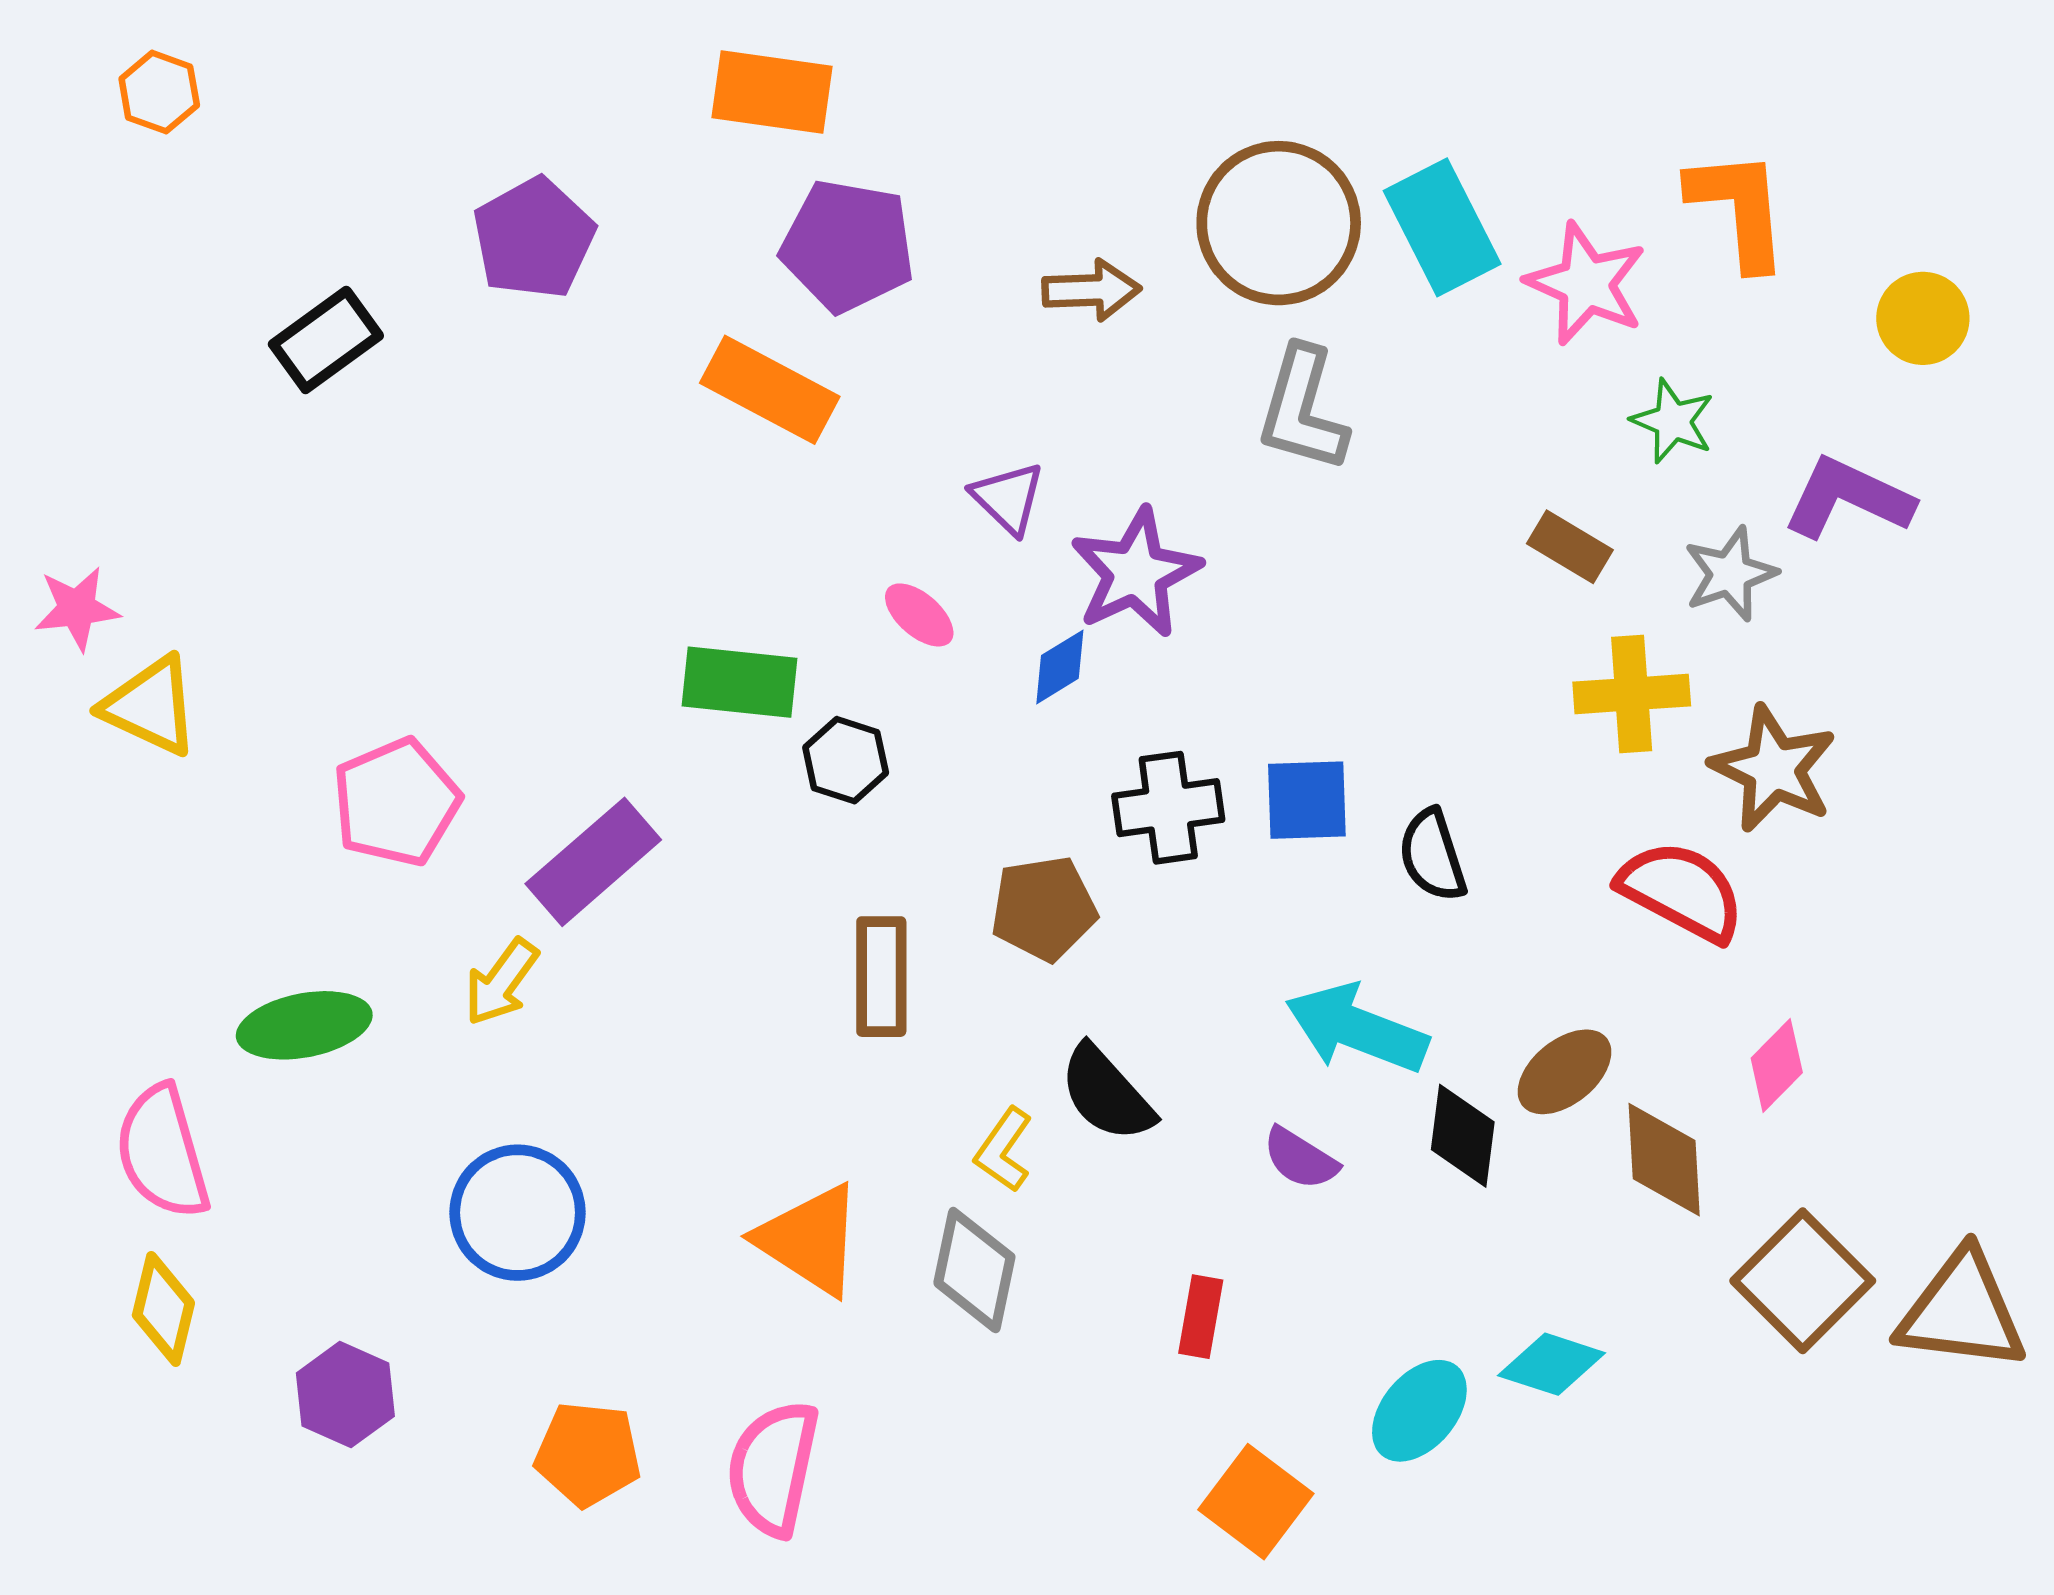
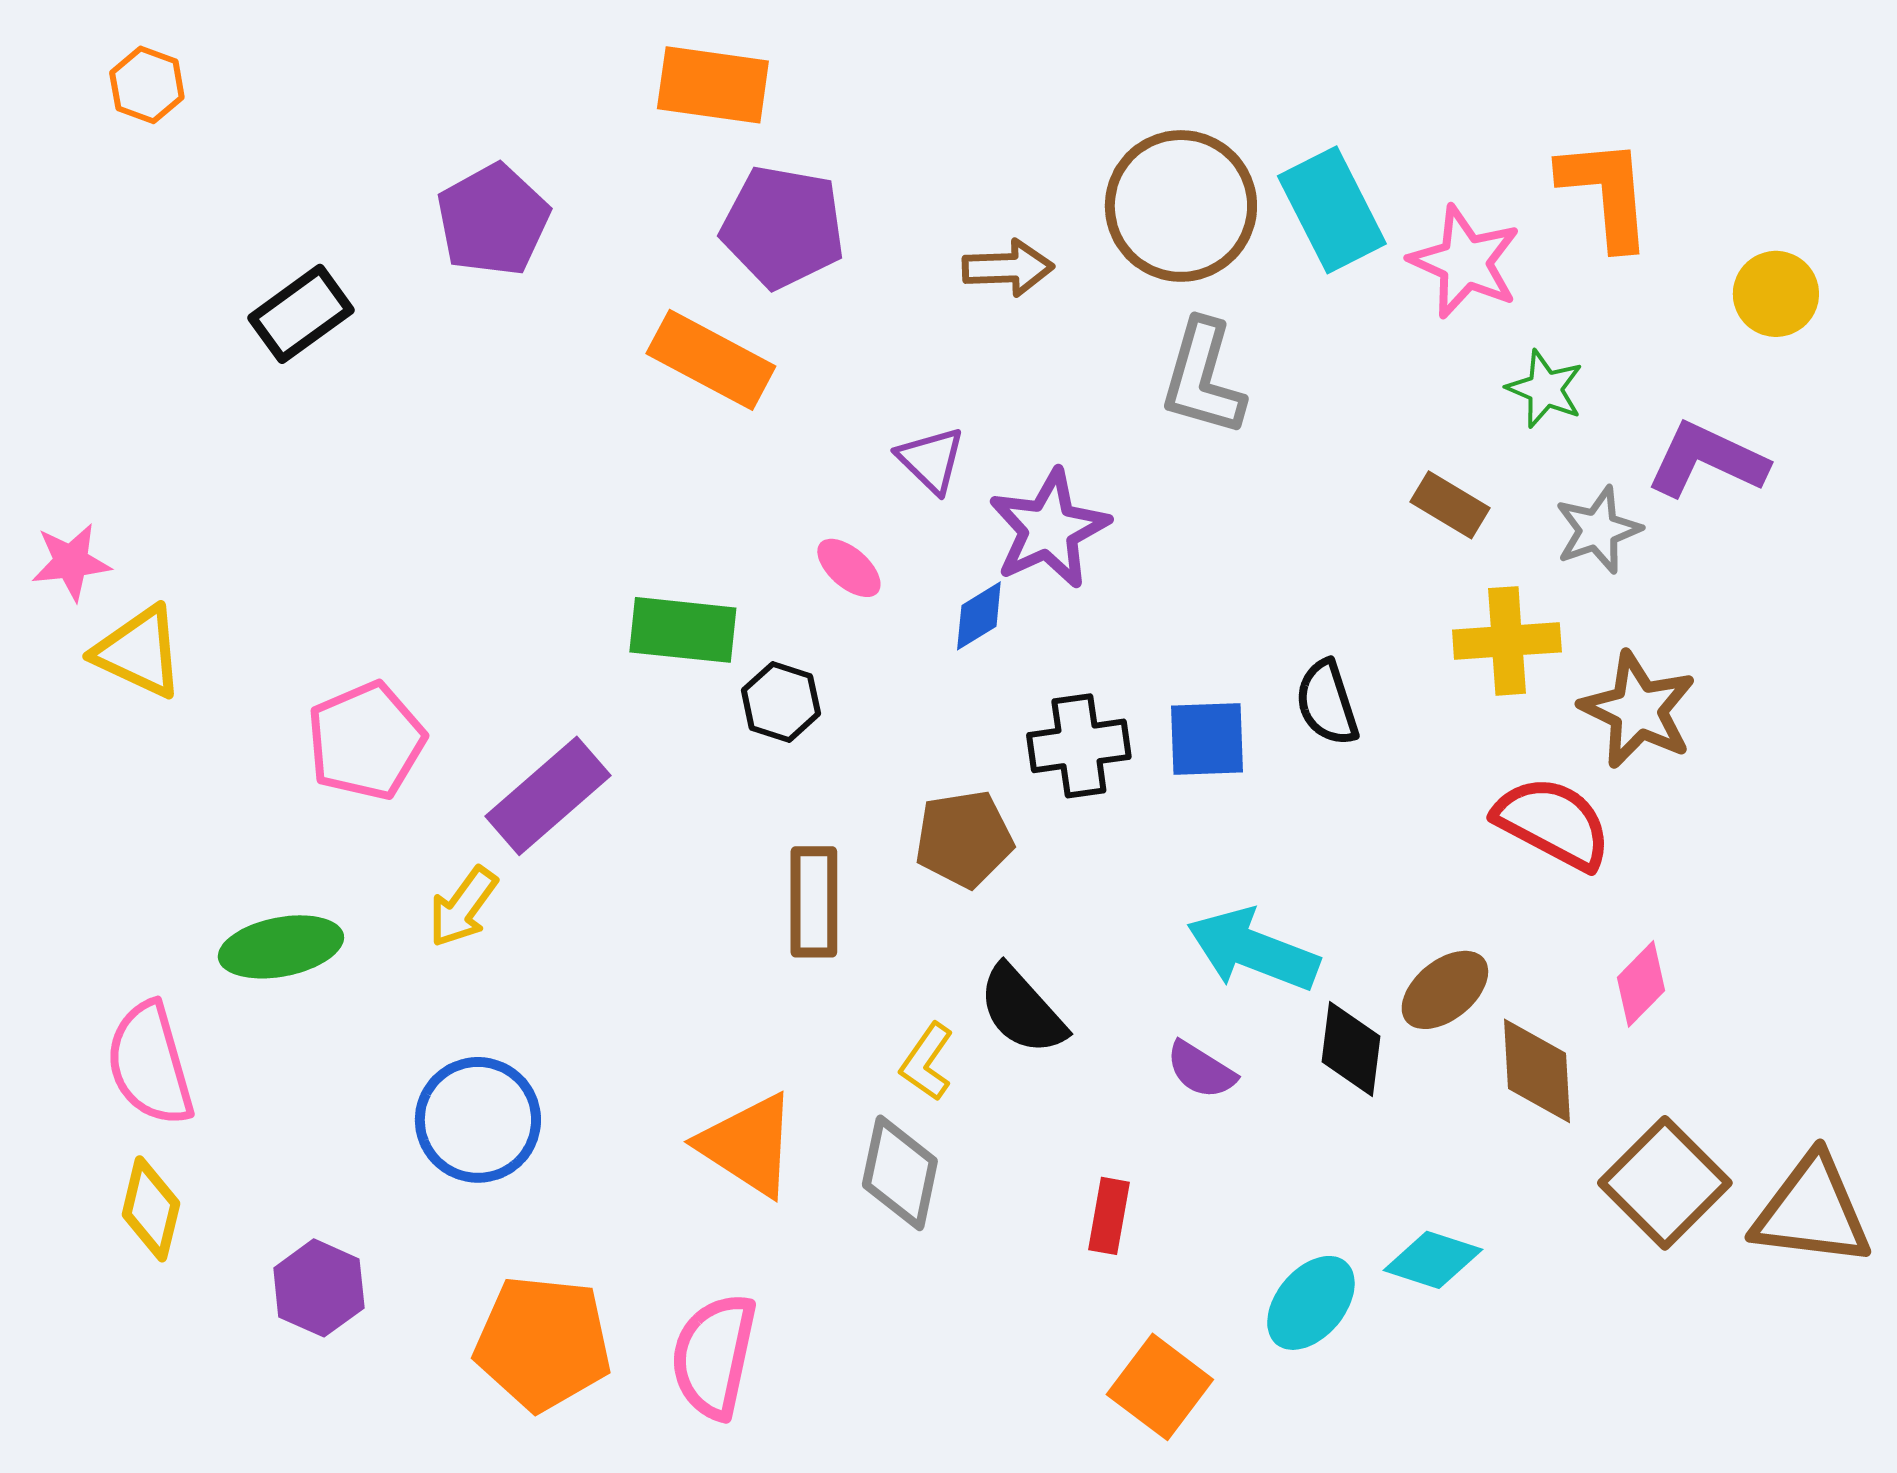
black semicircle: (1432, 855) -> (1327, 703), moved
orange pentagon: (588, 1454) -> (543, 1343), size x1.4

